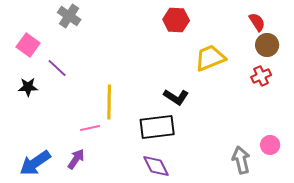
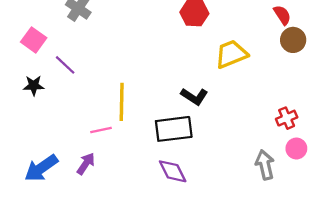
red cross: (261, 76) -> (287, 118), moved

